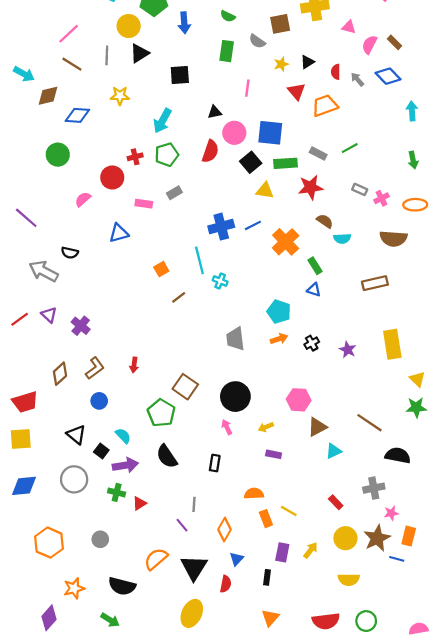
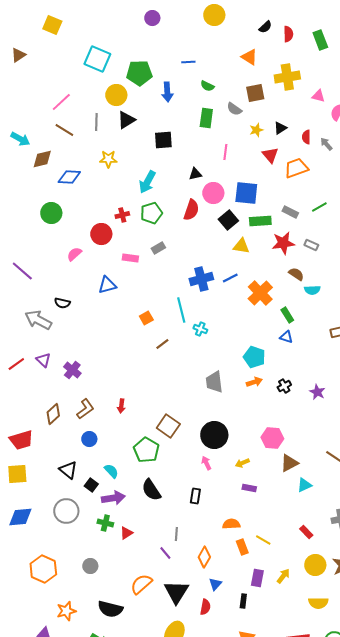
gray rectangle: (360, 189) -> (311, 245), moved

